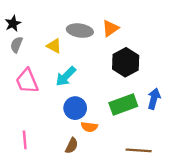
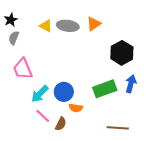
yellow triangle: (54, 46) -> (46, 26), moved
black hexagon: (126, 62) -> (122, 53), moved
cyan arrow: (66, 76) -> (40, 94), moved
pink line: (25, 140) -> (43, 116), moved, turned -42

